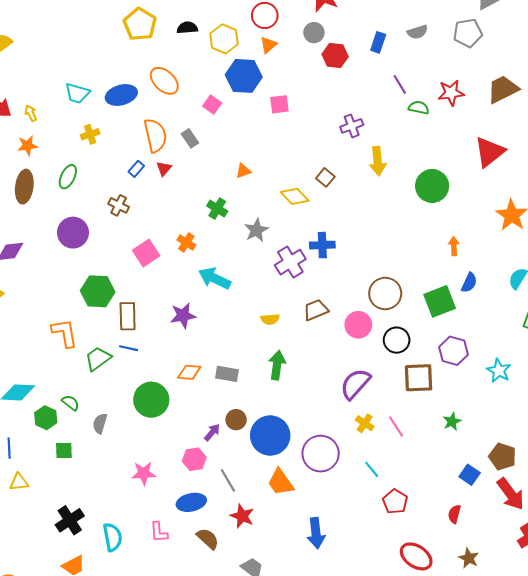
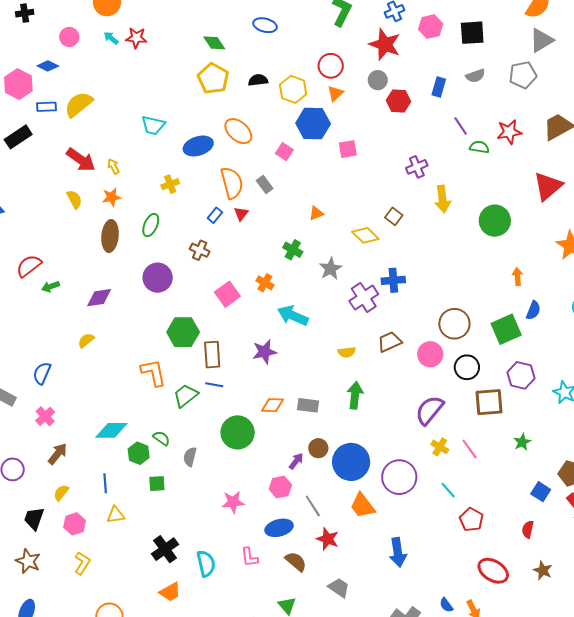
cyan trapezoid: (77, 93) -> (153, 125), moved

